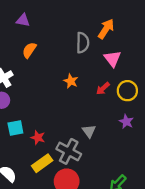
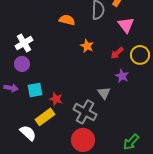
orange semicircle: (29, 50) -> (67, 20), moved, turned 70
purple star: (126, 122) -> (122, 76), moved
yellow rectangle: (42, 163) -> (45, 117), moved

